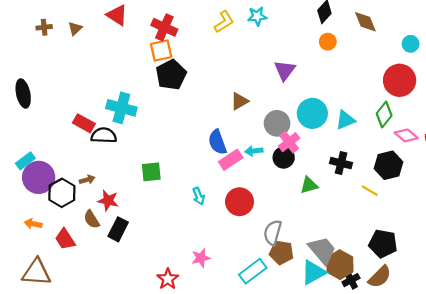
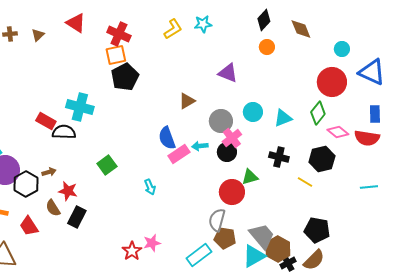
purple triangle: (285, 70) -> (228, 73), turned -45
cyan circle: (312, 113) -> (253, 112), size x0.7
green square: (151, 172) -> (107, 165), turned -30
red circle: (239, 202) -> (232, 192), moved
red star: (168, 279) -> (132, 251), moved

